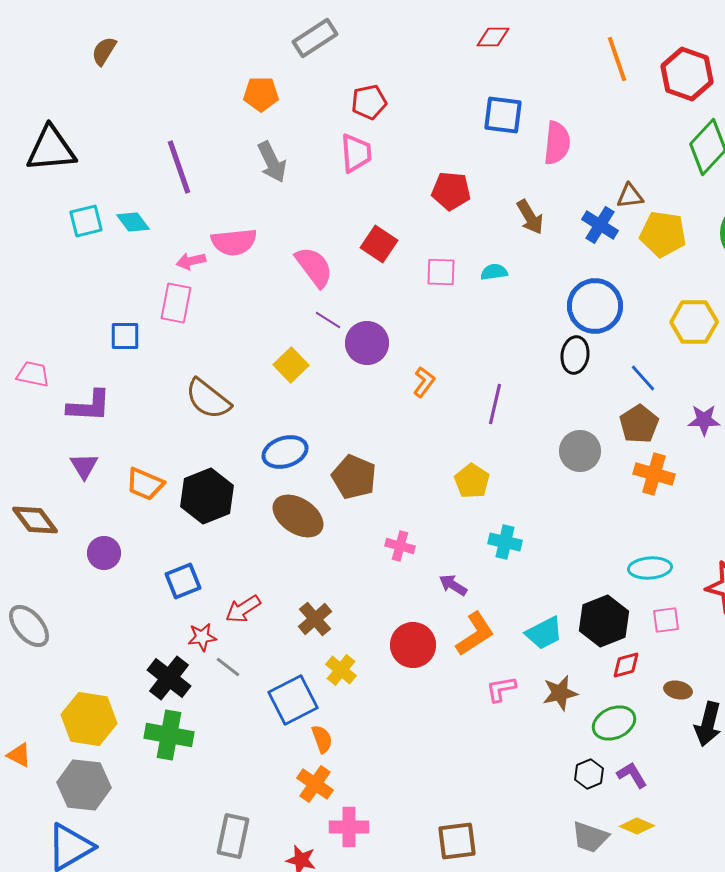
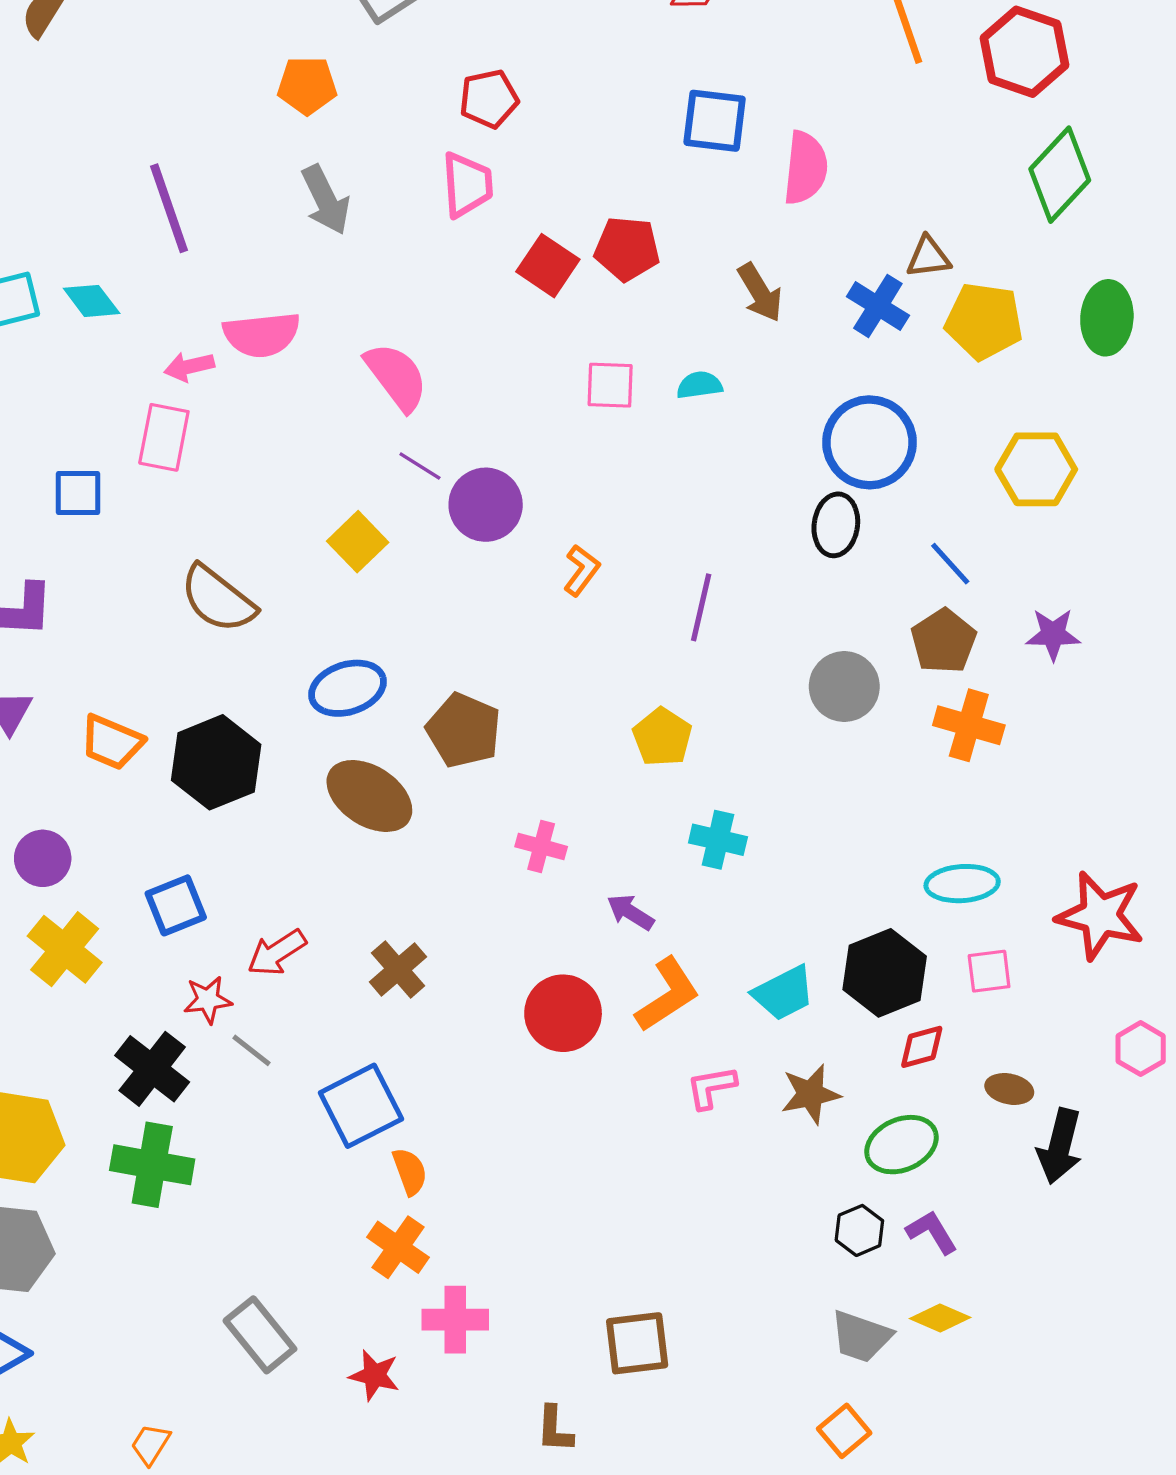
red square: (379, 244) -> (548, 266), moved
yellow cross: (341, 670) -> (65, 949), moved, size x1.4
gray rectangle: (233, 836) -> (260, 1335), turned -51

